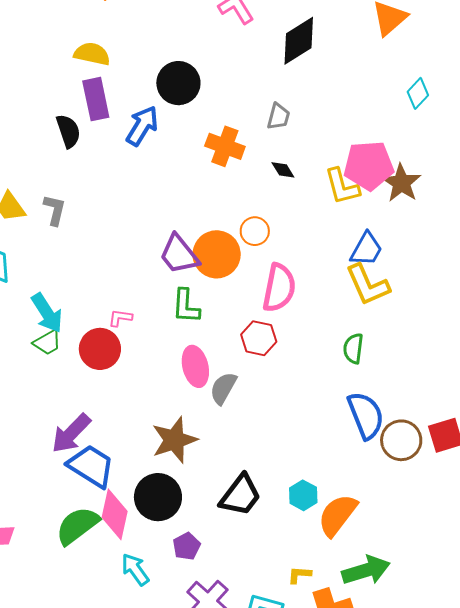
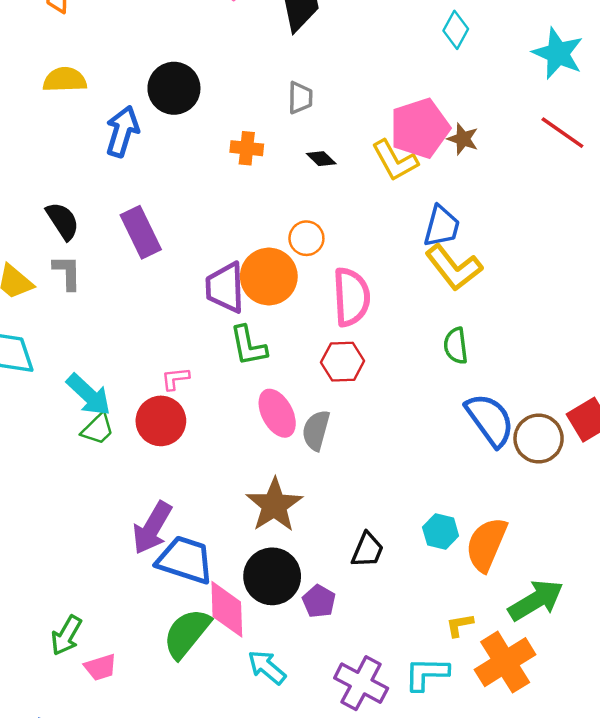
purple rectangle: (96, 99) -> (141, 232), moved
blue arrow: (142, 126) -> (122, 131), moved
black semicircle: (68, 131) -> (63, 221), moved
orange cross: (225, 146) -> (247, 148), size x0.7
brown star: (401, 183) -> (463, 139), size x0.7
purple trapezoid: (179, 254) -> (225, 288), turned 51
black trapezoid: (240, 495) -> (367, 550), size x0.7
purple pentagon: (187, 546) -> (319, 601), moved

